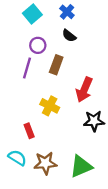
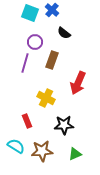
blue cross: (67, 12) -> (52, 10), moved
cyan square: (32, 14) -> (30, 13), turned -30
black star: (94, 121) -> (64, 125), moved
green triangle: (81, 166) -> (75, 154), size x0.6

